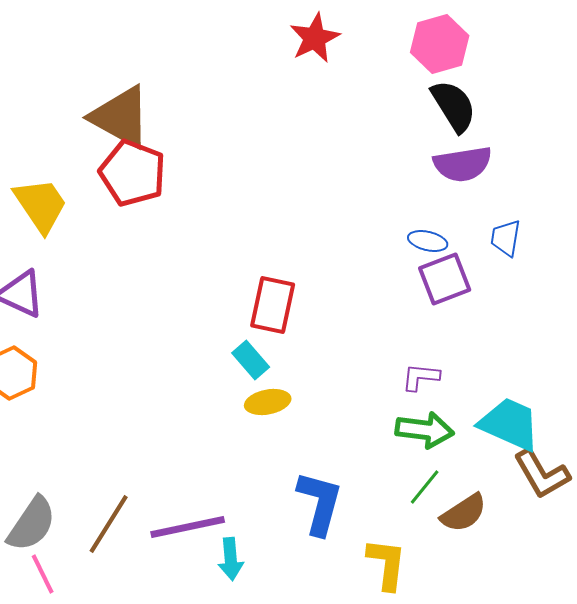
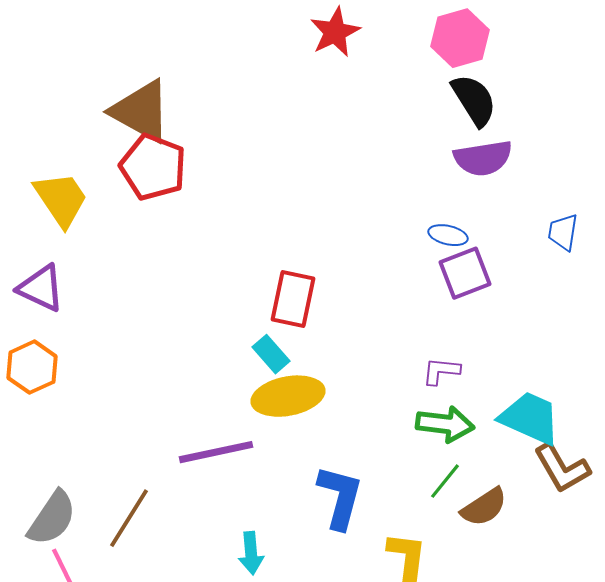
blue trapezoid: (506, 238) -> (563, 232), moved
yellow ellipse: (268, 402) -> (288, 396), size x1.6
purple line: (188, 527) -> (216, 452), moved

